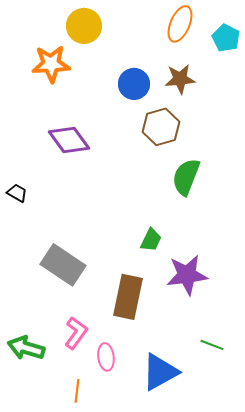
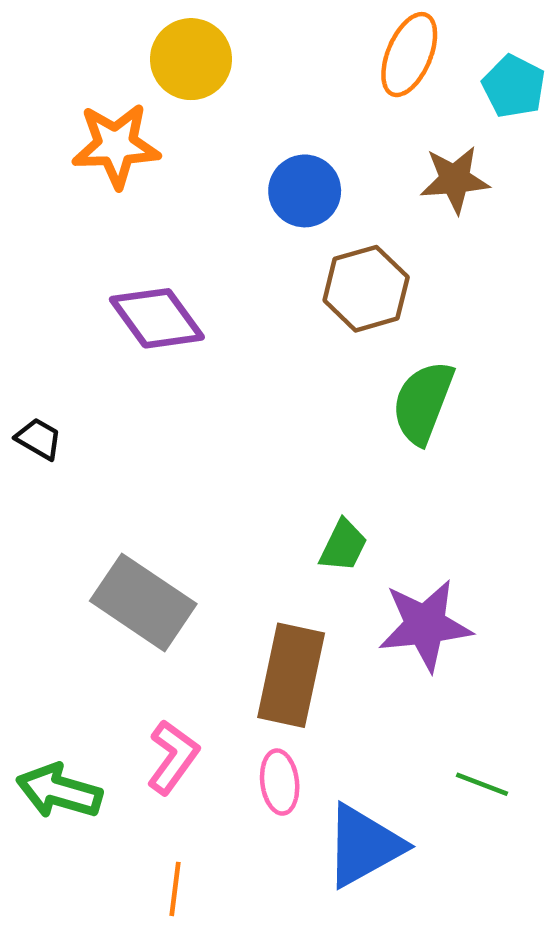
brown star: (180, 79) -> (455, 180), moved
pink ellipse: (106, 357) -> (280, 782), moved

